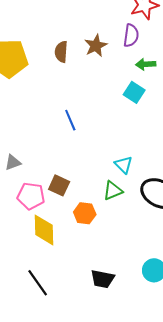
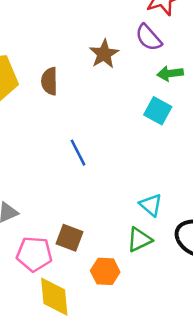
purple semicircle: (131, 35) -> (149, 38), turned 135
brown semicircle: (61, 52) -> (49, 81), moved

